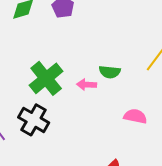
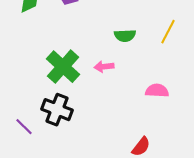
green semicircle: (110, 72) -> (125, 36), moved

